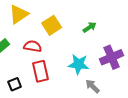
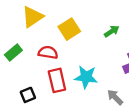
cyan star: (79, 64) -> (86, 77), moved

